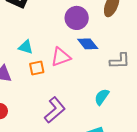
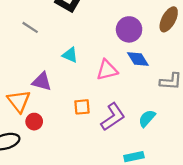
orange square: (37, 68) -> (82, 107), moved
purple L-shape: (55, 110) -> (113, 117), moved

